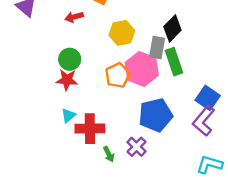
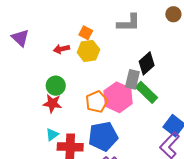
yellow hexagon: (122, 33) -> (88, 51), moved
green rectangle: (174, 62) -> (146, 92), turned -30
blue pentagon: (156, 115) -> (103, 136), moved

